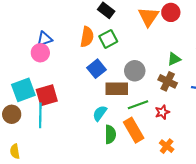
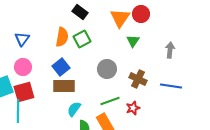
blue triangle: (45, 39) -> (22, 39), turned -35
pink circle: (40, 53) -> (23, 67), moved
green triangle: (174, 59) -> (133, 41), moved, turned -32
blue square: (97, 69) -> (61, 67), moved
brown rectangle: (117, 89) -> (64, 86), moved

